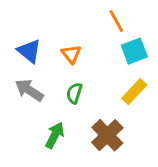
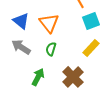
orange triangle: (71, 54) -> (49, 23), size x1.5

